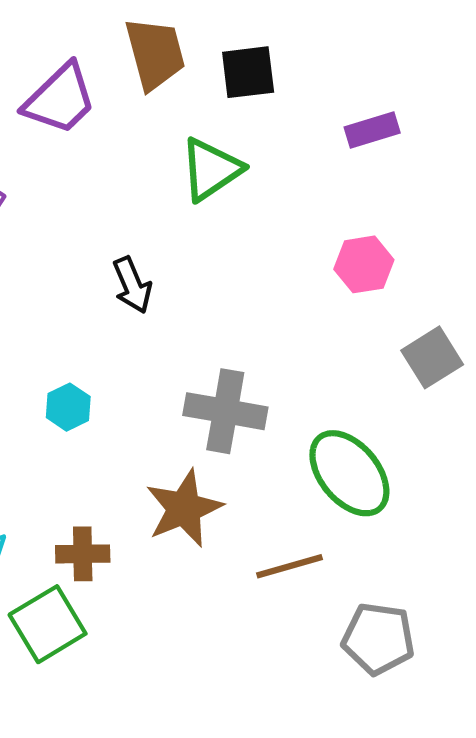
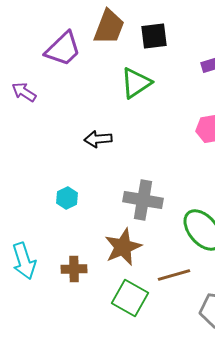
brown trapezoid: (155, 54) -> (109, 27), turned 36
black arrow: (132, 285) -> (98, 139), turned 108
green square: (48, 624) -> (130, 298), moved, turned -30

